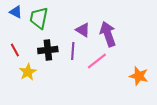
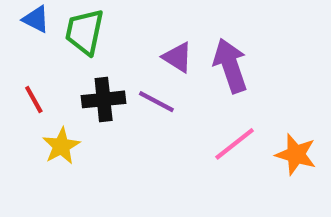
purple line: (73, 51) -> (156, 102), turned -66
pink line: (97, 61) -> (235, 144), moved

